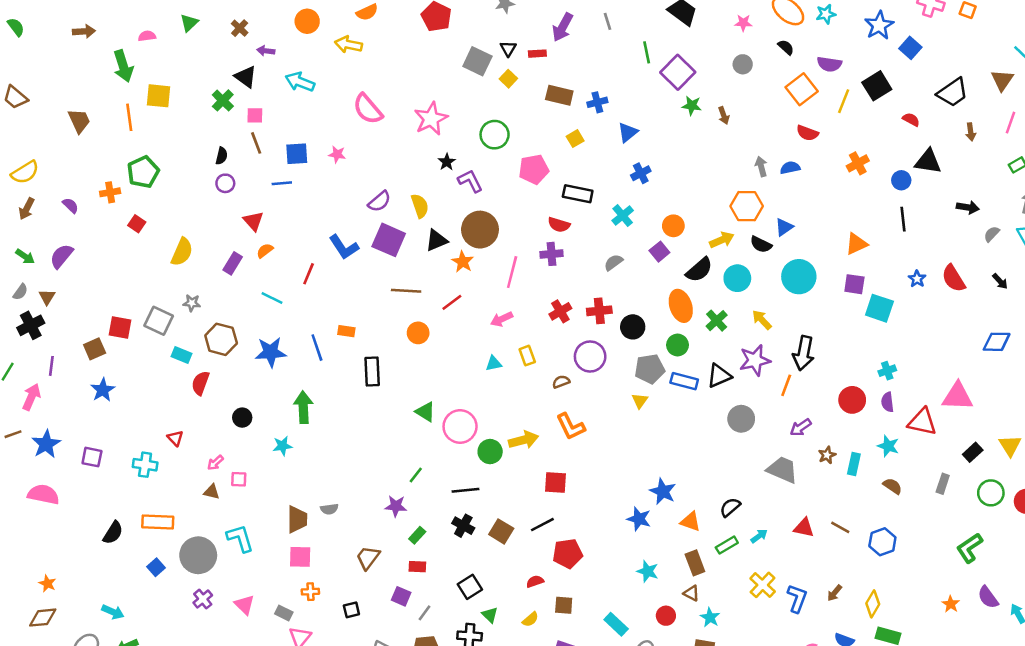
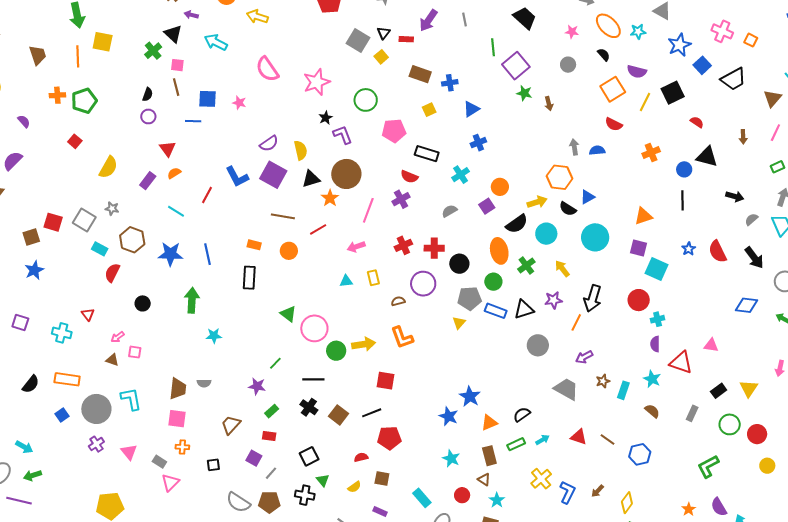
black trapezoid: (953, 92) -> (733, 79), moved
orange cross: (110, 192) -> (57, 95), moved
purple cross: (551, 254) -> (401, 199), turned -30
black arrow: (1000, 281) -> (754, 258), size x1.6
orange rectangle: (346, 331) -> (254, 245), moved
purple star: (755, 360) -> (553, 300), size x0.7
pink triangle: (958, 396) -> (711, 345), size x0.6
red circle: (852, 400) -> (639, 300), moved
cyan star: (282, 446) -> (214, 336), moved
orange triangle: (691, 522) -> (489, 423), turned -48

